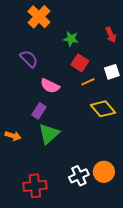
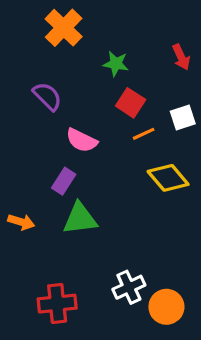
green triangle: (49, 134) -> (80, 219), turned 35
orange circle: (104, 172) -> (166, 307), moved

